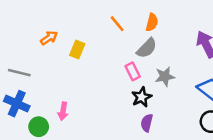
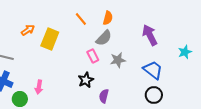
yellow rectangle: (77, 49) -> (50, 39), size x1.5
black star: (142, 97) -> (86, 80), moved

